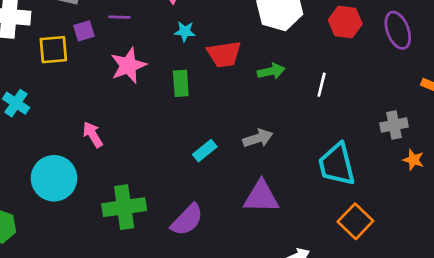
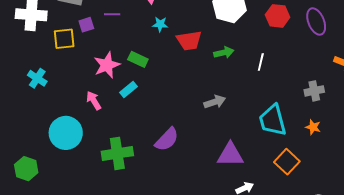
pink star: (128, 65) -> (107, 65), moved
green rectangle: (181, 83) -> (138, 59), moved, turned -60
cyan rectangle: (205, 151) -> (129, 89), moved
orange star: (413, 160) -> (313, 127), moved
purple triangle: (261, 197) -> (230, 155), moved
purple semicircle: (187, 220) -> (167, 139), moved

